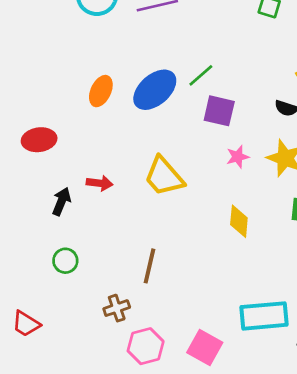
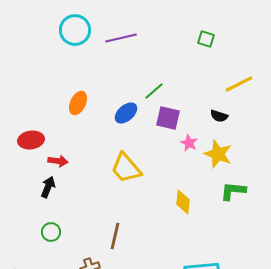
blue ellipse: (155, 90) -> (126, 113), moved, size x0.7
pink star: (238, 157) -> (189, 143), moved, turned -30
red arrow: (100, 183) -> (58, 161), moved

